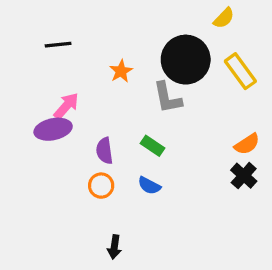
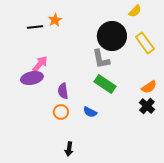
orange star: (121, 71) -> (55, 20), moved
green rectangle: (153, 146) -> (105, 84), moved, size x1.5

